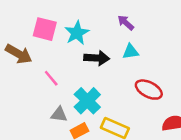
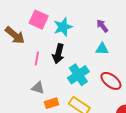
black arrow: (97, 58) -> (58, 54), moved, turned 90
pink line: (51, 78) -> (37, 59), turned 40
cyan cross: (87, 101) -> (78, 75), moved

